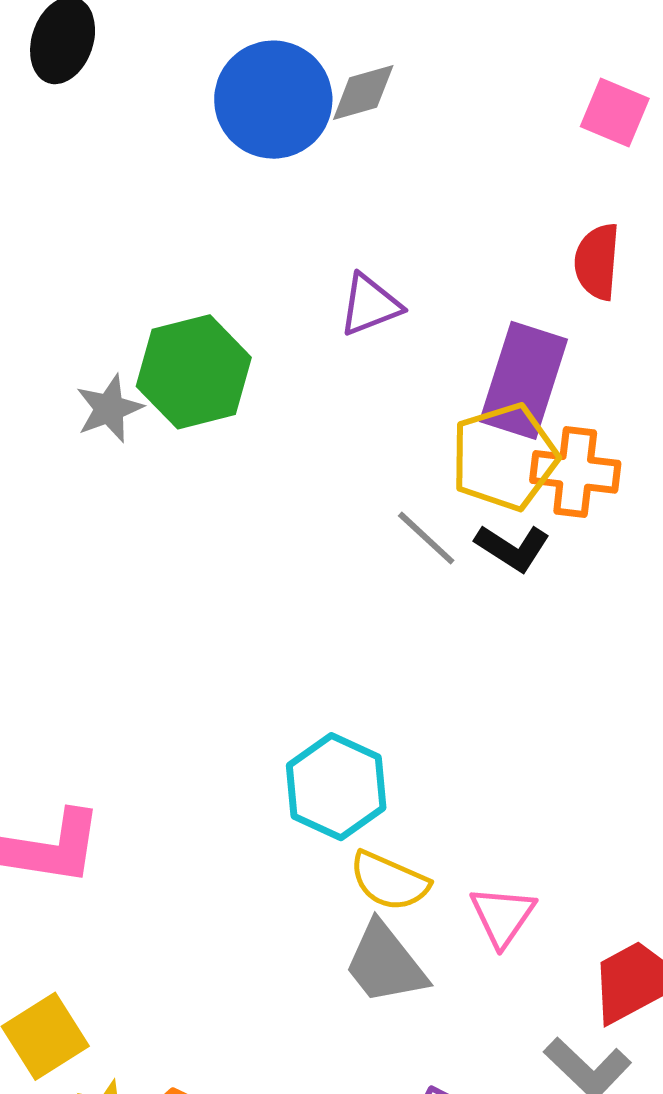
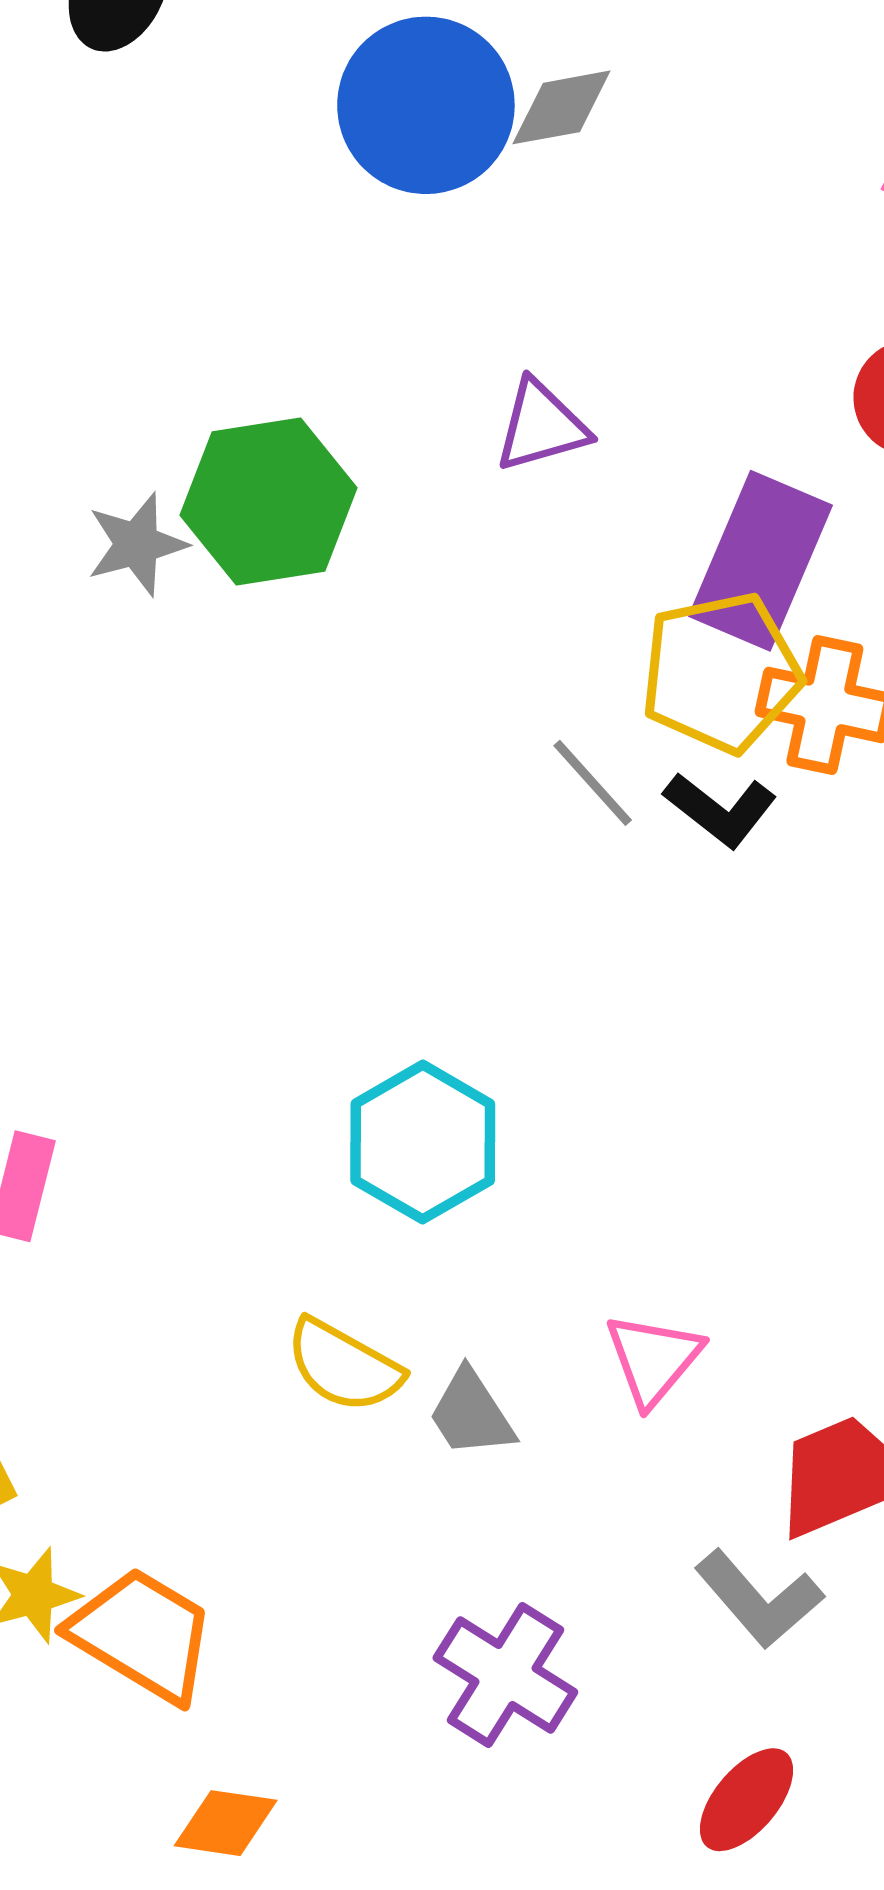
yellow semicircle: (389, 881) -> (344, 1366), moved
gray trapezoid: (385, 963) -> (471, 1413), size x0.7

